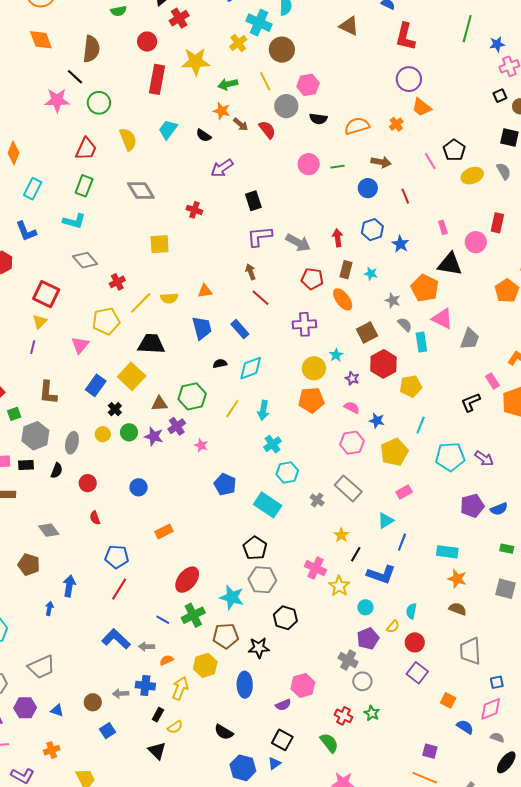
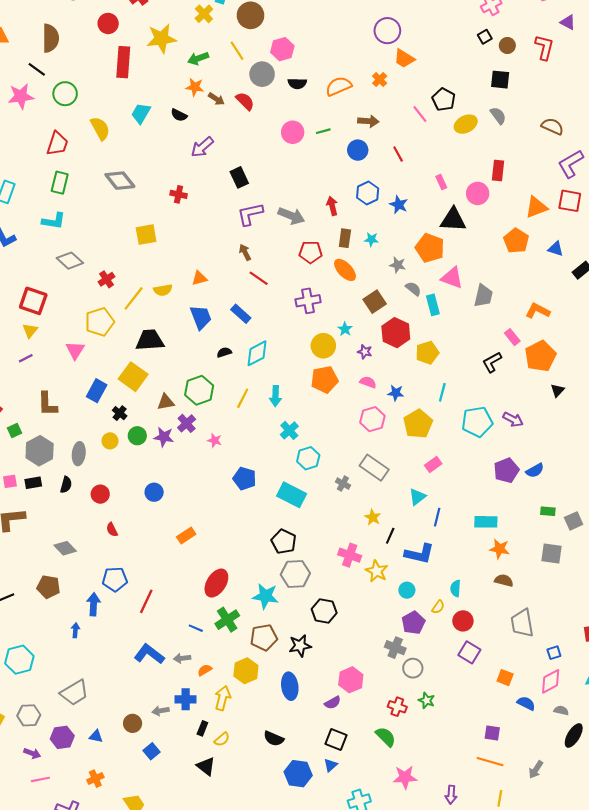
purple line: (33, 347) -> (26, 358), turned 56
blue pentagon: (117, 557) -> (115, 579), moved

